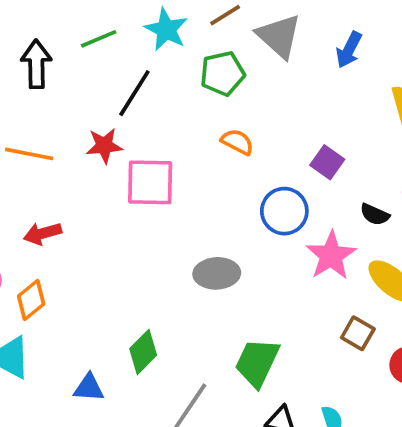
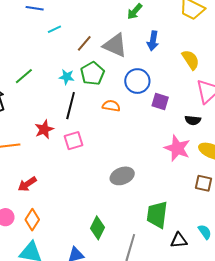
cyan star: (166, 29) -> (67, 77), moved, size x0.7
black line: (134, 93) -> (71, 106), moved
pink square: (150, 182) -> (73, 141), size x0.7
blue circle: (284, 211) -> (137, 81), moved

